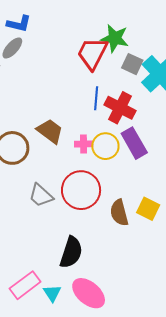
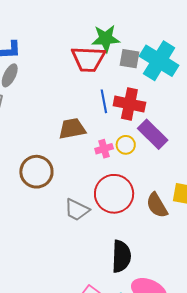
red trapezoid: (92, 53) -> (88, 59), turned -99
brown trapezoid: (50, 131) -> (72, 129), moved, turned -32
yellow circle: (105, 146) -> (126, 145), size x0.7

